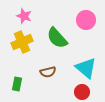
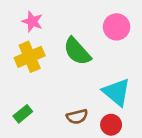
brown semicircle: (48, 72) -> (77, 117), moved
green rectangle: (17, 84) -> (23, 114), turned 40

